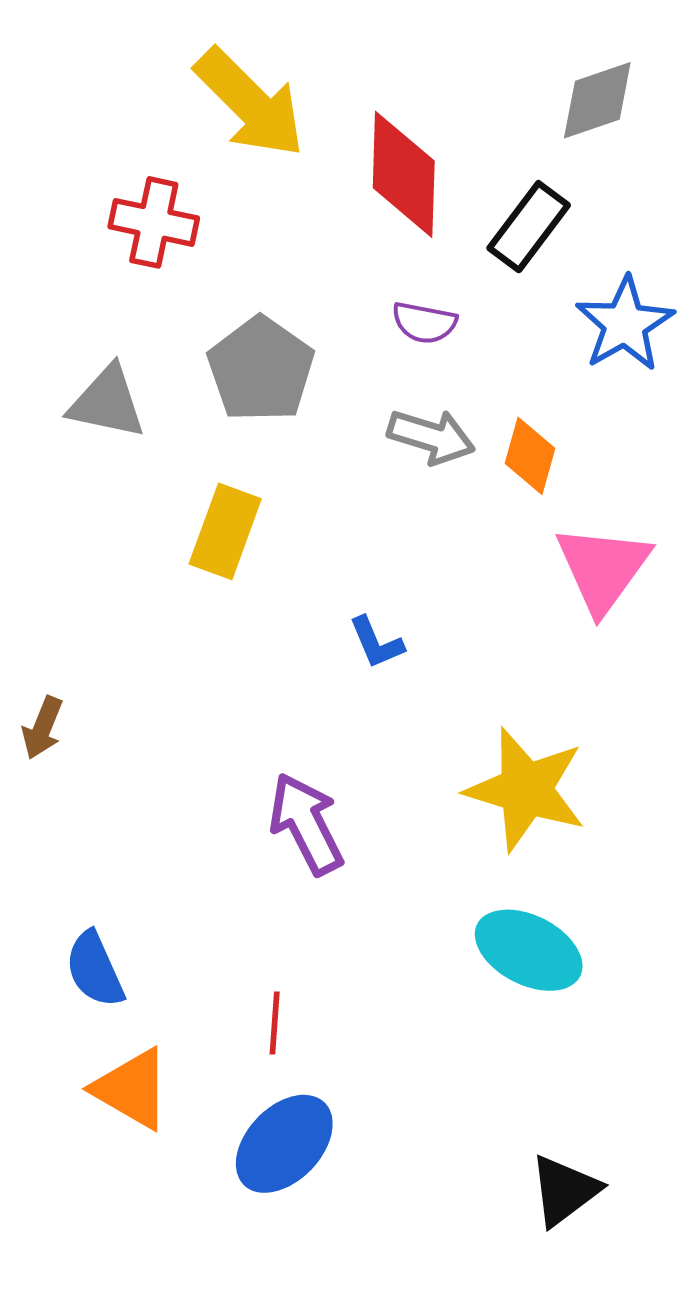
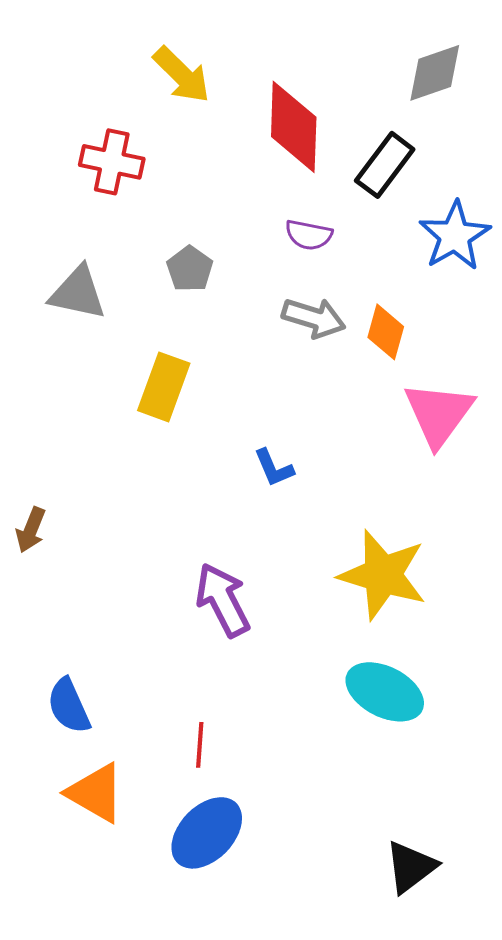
yellow arrow: (250, 103) -> (182, 75), size x0.7
gray pentagon: (261, 369) -> (190, 269), size x0.6

